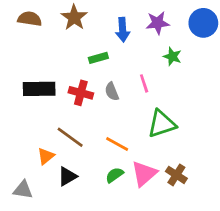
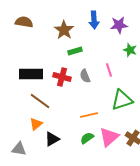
brown star: (74, 17) -> (64, 30), moved
blue arrow: (123, 30) -> (94, 20), moved
brown line: (70, 137) -> (40, 101), moved
orange line: (117, 144) -> (89, 115), turned -42

